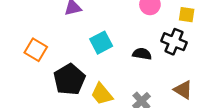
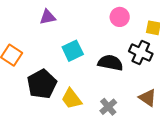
black semicircle: (142, 54) -> (110, 63), size x1.4

